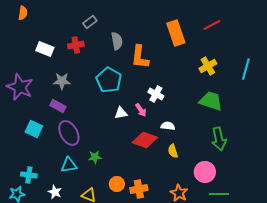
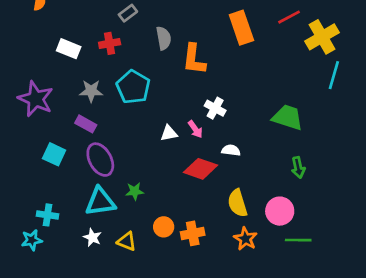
yellow cross: (208, 66) -> (322, 37), moved, size x1.4
cyan pentagon: (109, 80) -> (133, 87), moved
green arrow: (219, 139) -> (298, 167), size x0.7
yellow semicircle: (173, 151) -> (238, 203), moved, size x1.5
cyan triangle: (69, 165) -> (100, 202), size x1.4
white star: (55, 192) -> (92, 237), moved

